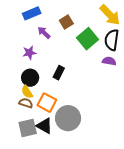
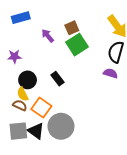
blue rectangle: (32, 13) -> (21, 18), moved
green square: (88, 39) -> (77, 45), moved
purple star: (29, 53) -> (14, 56), moved
black rectangle: (59, 73) -> (58, 79), turned -72

